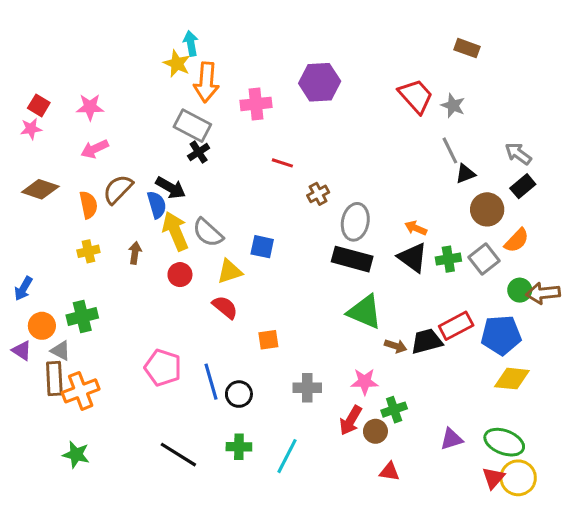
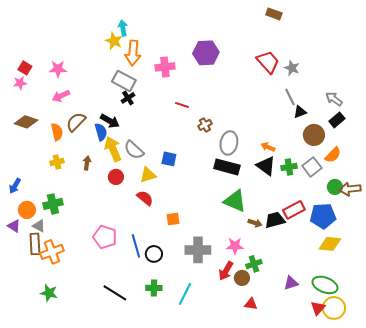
brown rectangle: (467, 48) -> (274, 14), moved
gray cross: (307, 388) -> (198, 250), size x1.4

